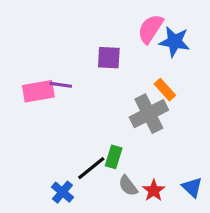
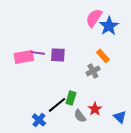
blue star: (174, 42) -> (109, 26), turned 30
purple square: (109, 58) -> (58, 55), moved
gray cross: (149, 114) -> (93, 71), size x0.6
red star: (154, 190) -> (95, 109), moved

